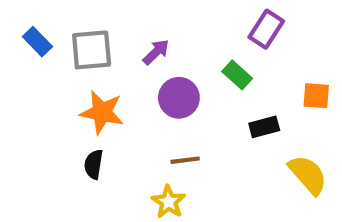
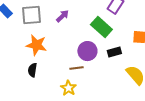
green rectangle: (237, 75) -> (101, 27), size x1.5
purple circle: (179, 98) -> (87, 51), moved

